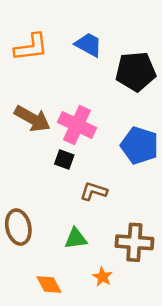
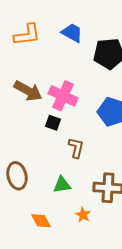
brown L-shape: (94, 191) -> (76, 148), turned 85

